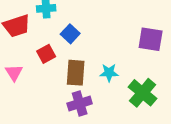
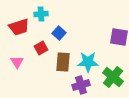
cyan star: (109, 73) -> (88, 62), size x1.5
purple cross: (80, 103) -> (81, 85), moved

